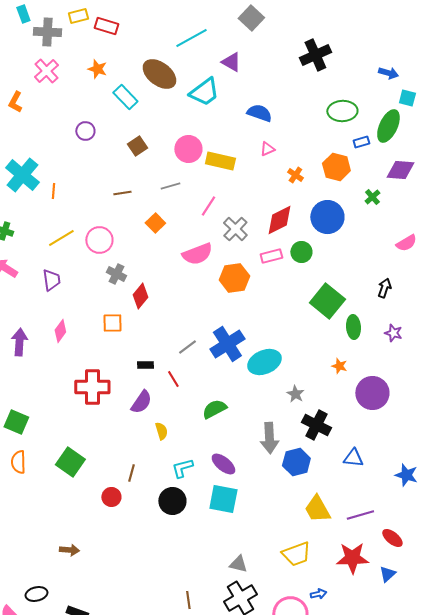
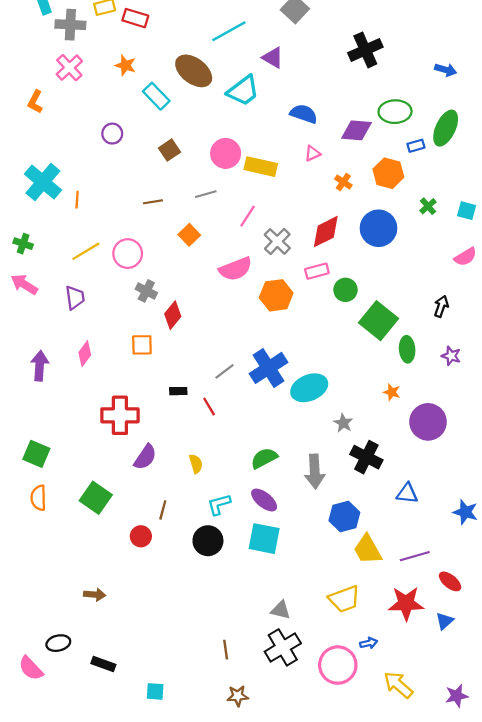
cyan square: (407, 98) -> (467, 211), moved
purple diamond: (400, 170) -> (356, 130), moved
green circle: (301, 252) -> (345, 290), moved
purple semicircle: (141, 402) -> (145, 457), moved
green semicircle: (214, 409) -> (264, 458), moved
blue hexagon: (296, 462) -> (344, 517), moved

